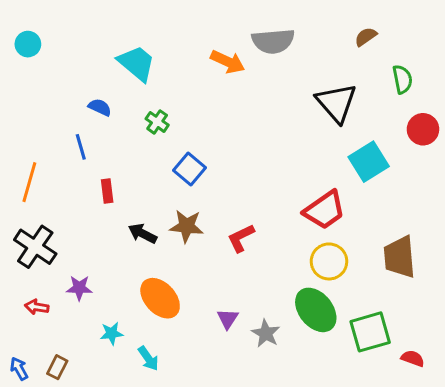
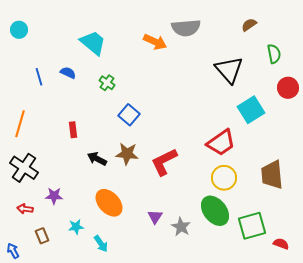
blue line: (81, 147) -> (39, 77), moved
red L-shape: (241, 238) -> (164, 162), size x1.4
brown rectangle: (57, 367) -> (42, 236), moved, turned -49

